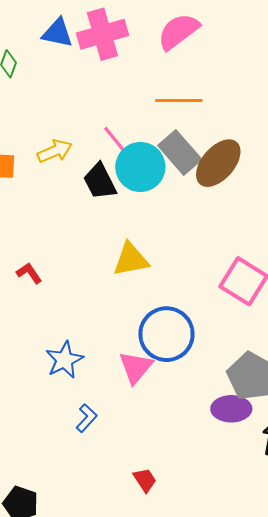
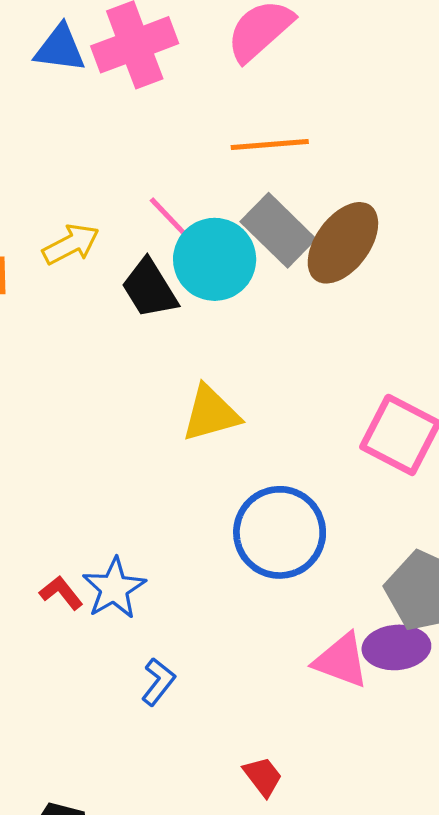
red L-shape: (29, 273) -> (61, 593), moved
pink triangle: (136, 367) -> (341, 661), moved, turned -45

